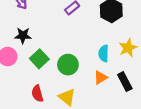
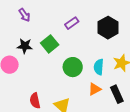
green square: (39, 59) -> (50, 44), moved
green circle: (68, 65) -> (73, 67), moved

